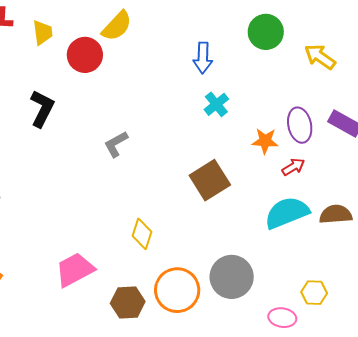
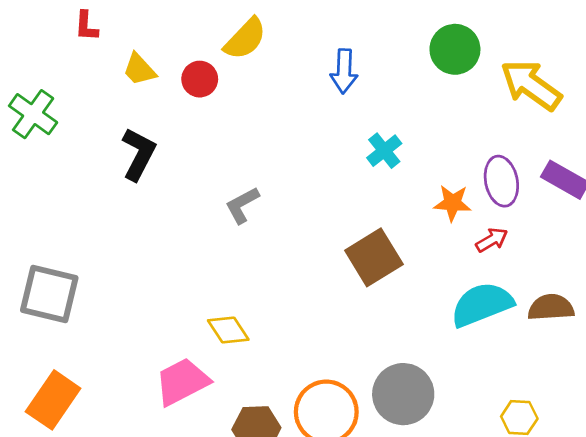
yellow trapezoid: (43, 33) -> (139, 69), moved, turned 144
red circle: (85, 55) -> (200, 79), size x0.7
yellow arrow: (320, 57) -> (531, 85), size x1.4
blue arrow: (203, 58) -> (344, 71), moved
yellow diamond: (142, 234) -> (228, 330), moved, turned -52

